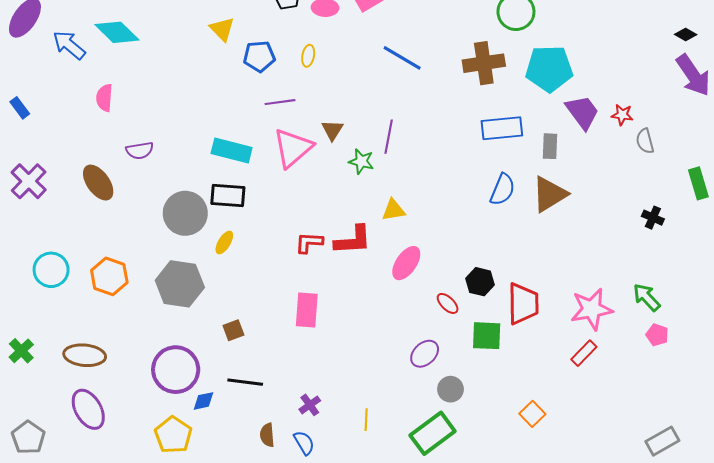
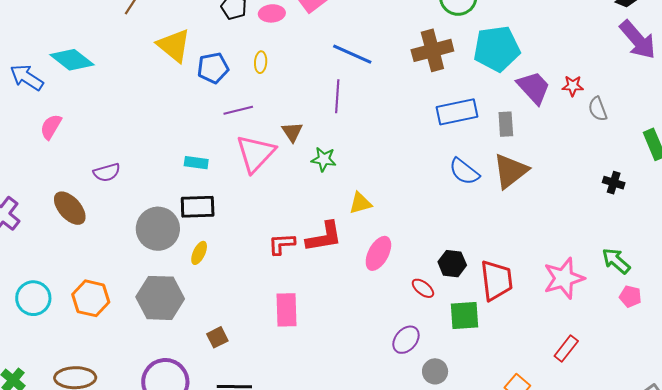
yellow triangle: (222, 29) -> (174, 45), size x1.4
pink semicircle: (104, 98) -> (51, 127), moved, turned 32
purple line: (389, 137) -> (337, 96), moved
cyan rectangle: (232, 151) -> (196, 163), size x0.6
blue semicircle: (503, 190) -> (464, 171), turned 112
red rectangle: (584, 353) -> (566, 349), moved

